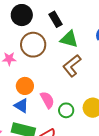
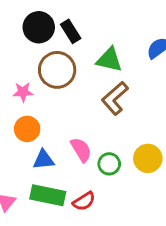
black rectangle: (56, 19) -> (71, 31), moved
orange circle: (25, 86) -> (27, 129), moved
blue triangle: (21, 106) -> (44, 160), turned -35

